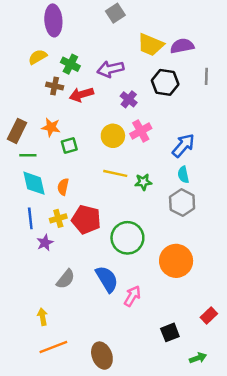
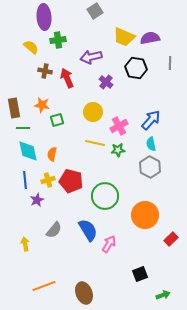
yellow semicircle: (38, 57) -> (31, 47), turned 70
green cross: (70, 64) -> (58, 40), moved, turned -35
red arrow: (81, 95) -> (67, 78), turned 84
brown rectangle: (17, 131) -> (14, 108), turned -36
pink cross: (141, 131) -> (119, 126), moved
red rectangle: (209, 315) -> (171, 239), moved
yellow arrow: (42, 317) -> (25, 244), moved

